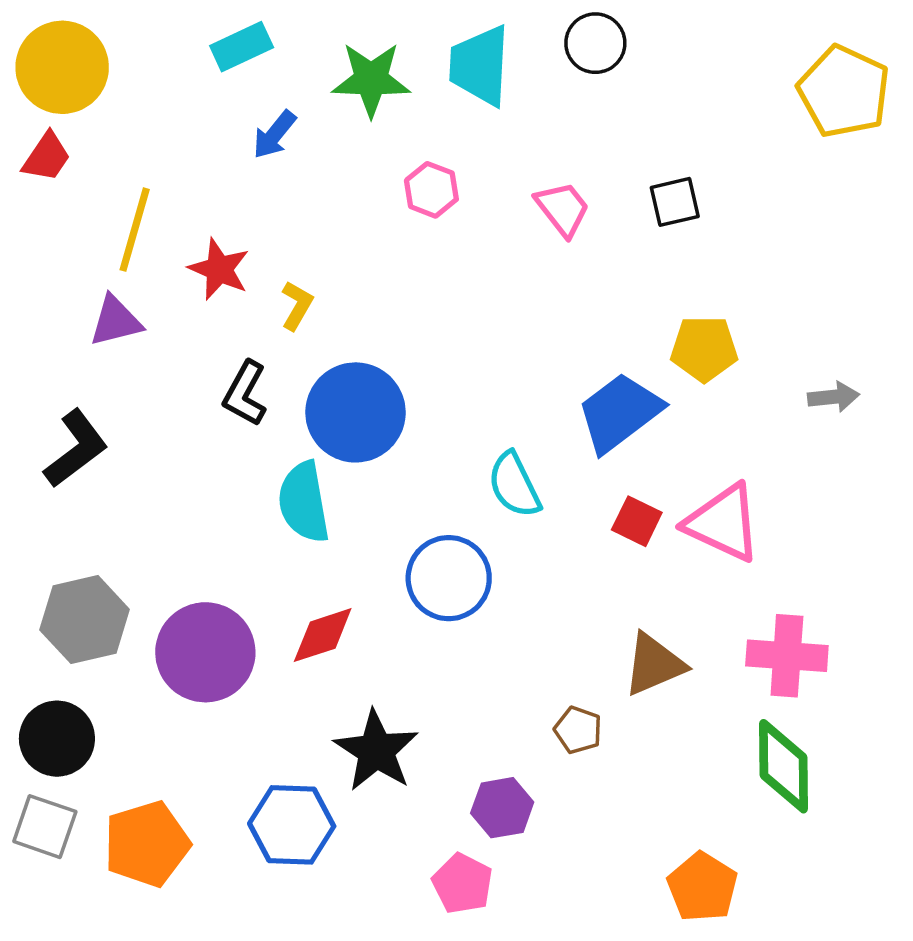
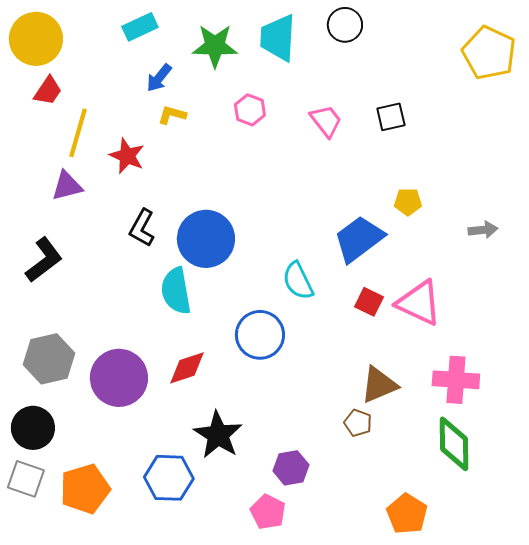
red trapezoid: (47, 157) -> (48, 91), moved
yellow L-shape: (297, 305) -> (172, 115), moved, turned -104
yellow pentagon: (704, 349) -> (408, 202), size x0.7
brown pentagon: (578, 730) -> (358, 423), moved

